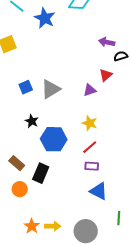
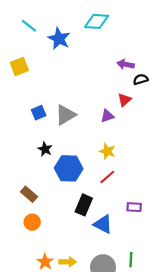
purple rectangle: (92, 166) -> (134, 207), moved
black rectangle: (41, 173) -> (84, 205), moved
blue triangle: (99, 191) -> (103, 224), moved
green line: (119, 218) -> (131, 260), moved

